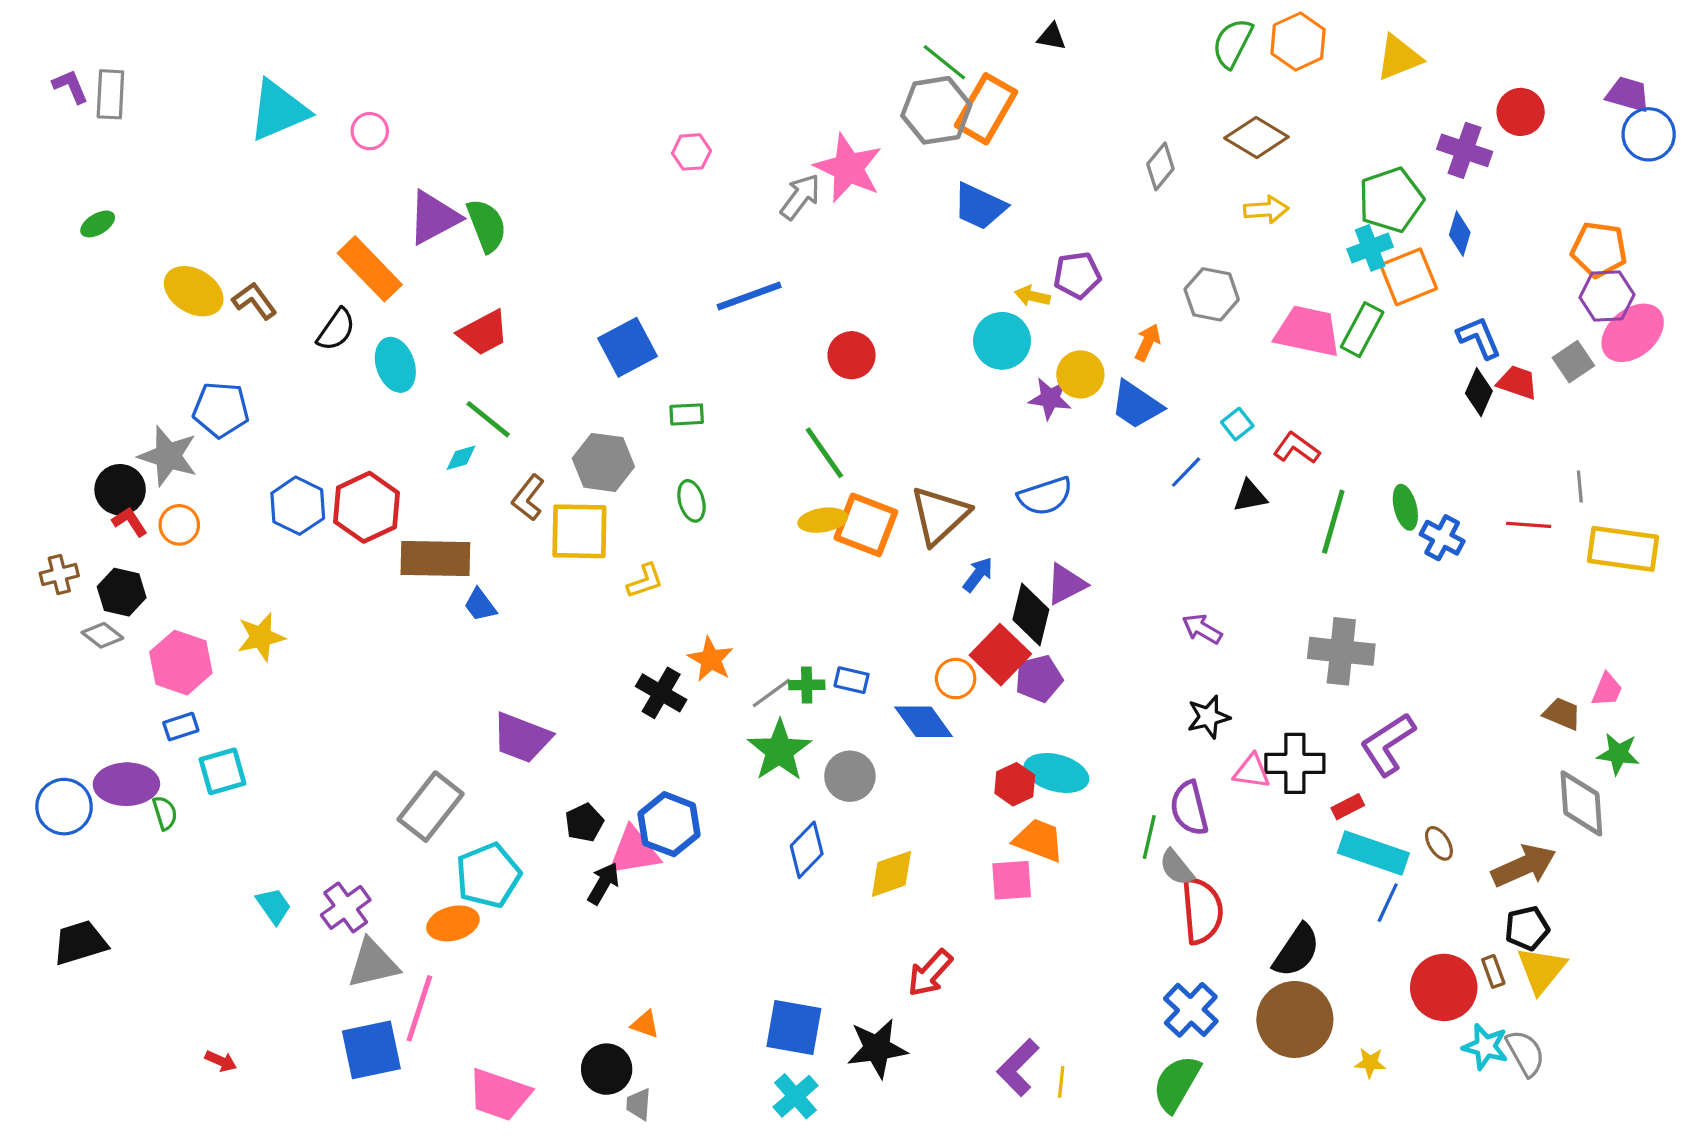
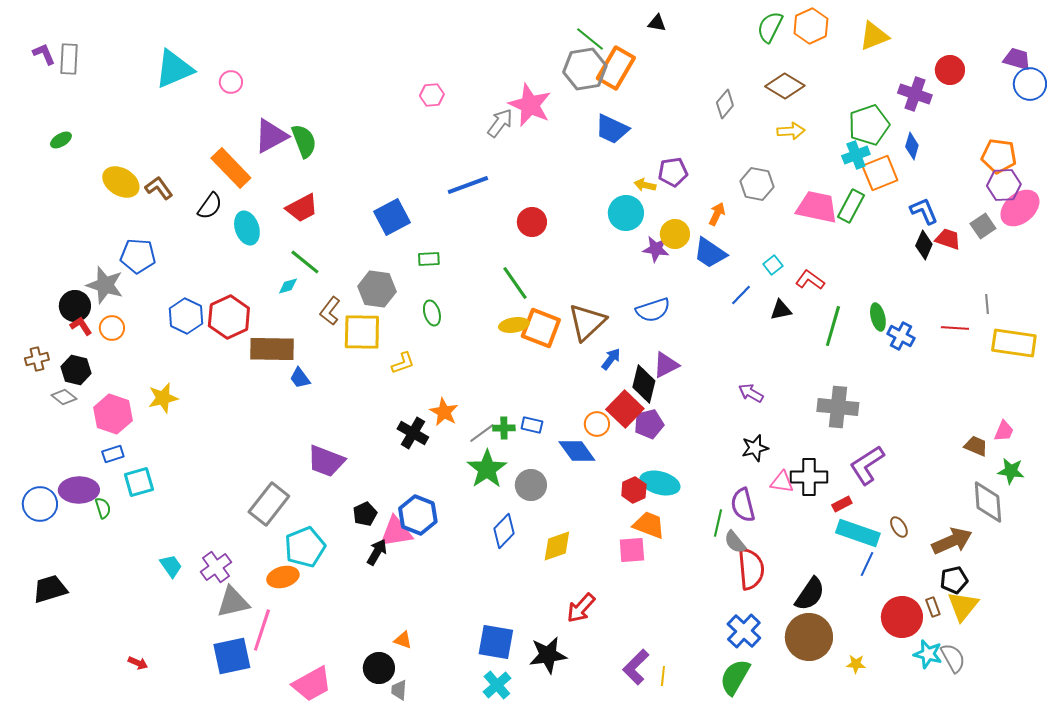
pink trapezoid: (499, 1095) -> (312, 684), turned -48

